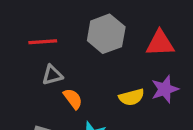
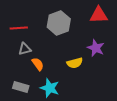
red triangle: (160, 43) -> (99, 15), moved
purple star: (165, 89) -> (96, 48), moved, turned -30

